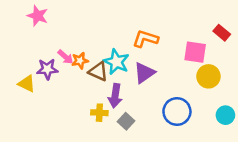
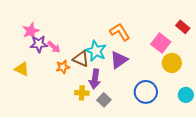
pink star: (38, 16) -> (31, 31), moved, turned 30
orange L-shape: (145, 39) -> (120, 32), turned 40
pink square: (195, 52) -> (161, 43), turned 30
orange star: (80, 61) -> (63, 67), moved
purple star: (47, 69) -> (39, 44), moved

